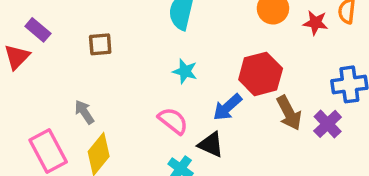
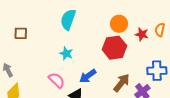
red hexagon: (261, 74) -> (114, 48), moved
brown arrow: (289, 113) -> (122, 83), turned -120

